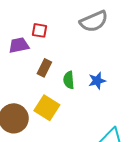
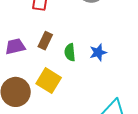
purple trapezoid: (19, 45) -> (15, 46), moved

